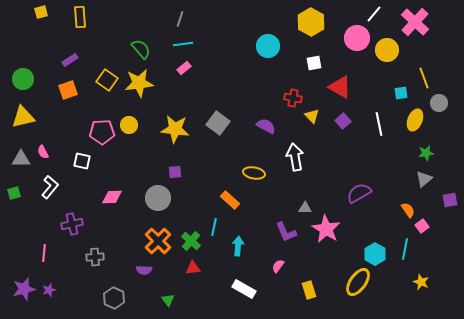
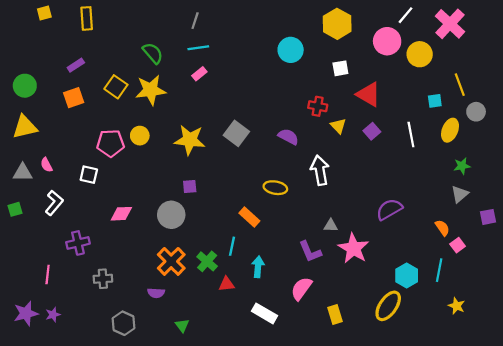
pink semicircle: (278, 266) -> (301, 289), size x1.6
red triangle: (193, 268) -> (227, 284), moved

